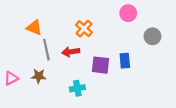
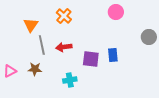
orange triangle: (34, 27) -> (31, 25), turned 42
orange cross: (84, 29) -> (64, 16), moved
gray circle: (152, 36) -> (149, 37), moved

